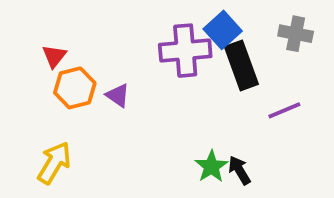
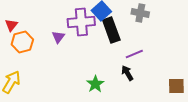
purple triangle: (118, 95) -> (58, 37), moved, turned 32
black arrow: (239, 170) -> (127, 73), moved

